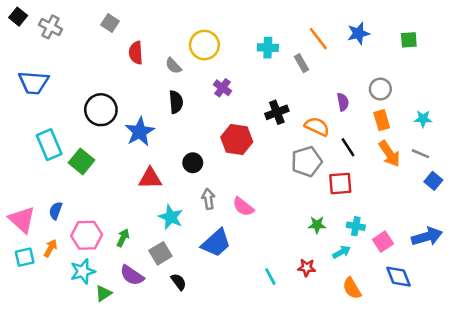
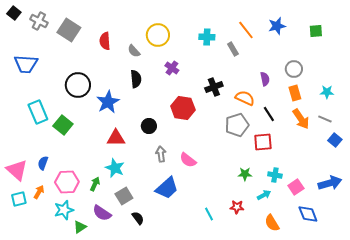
gray square: (110, 23) -> (69, 30), moved, size x1.6
cyan star: (171, 217) -> (115, 168), moved

